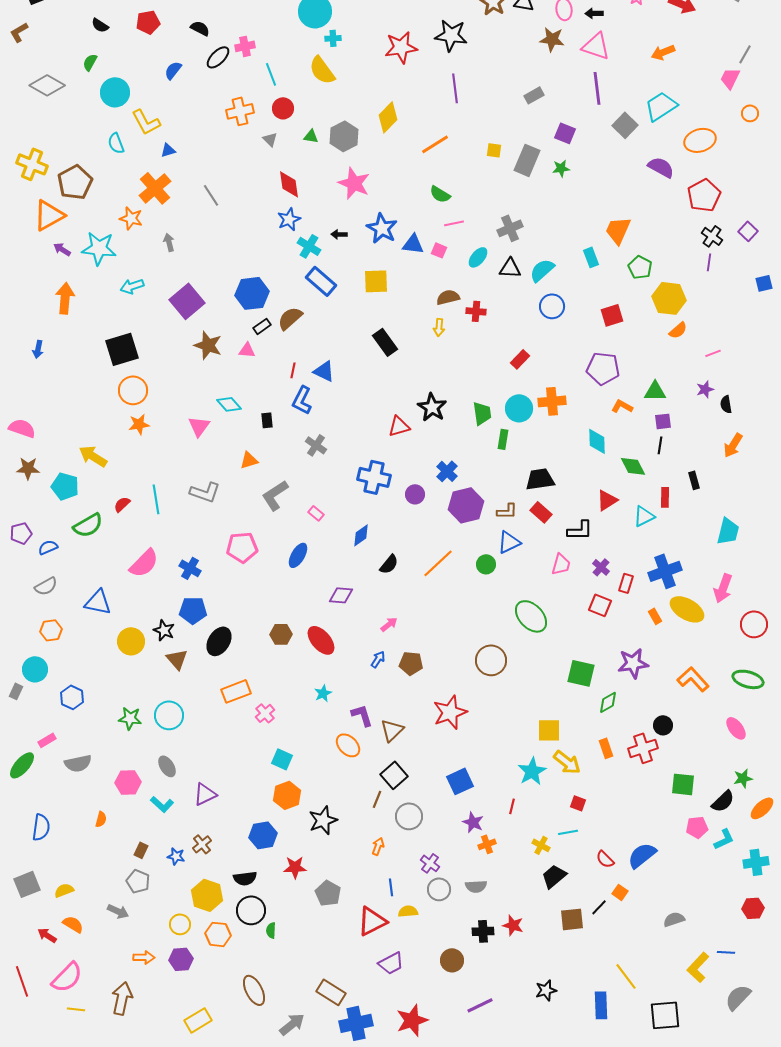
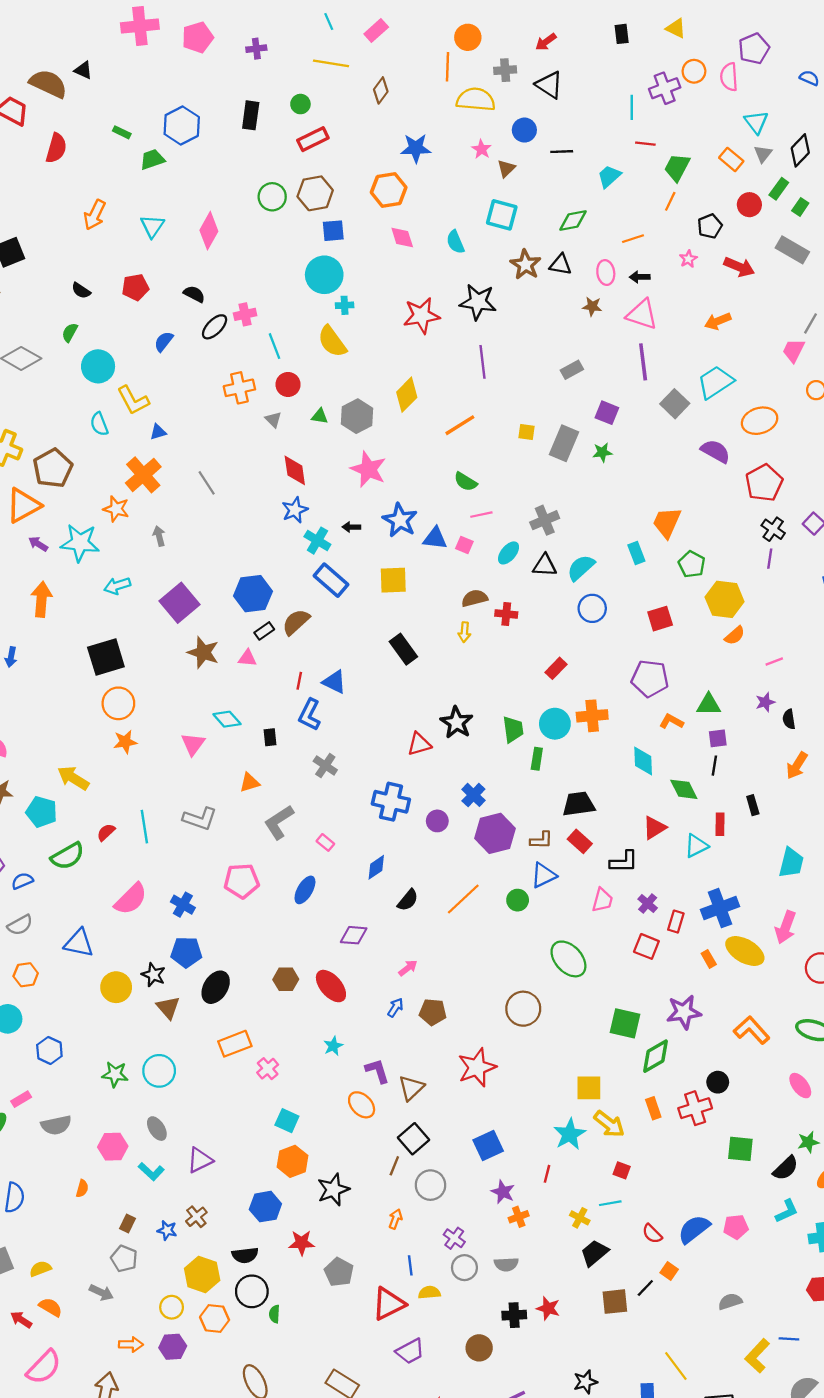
brown star: (552, 39) -> (592, 306), size x0.7
green diamond: (608, 702) -> (656, 1056), size x1.4
pink pentagon: (697, 827) -> (736, 1227), moved

